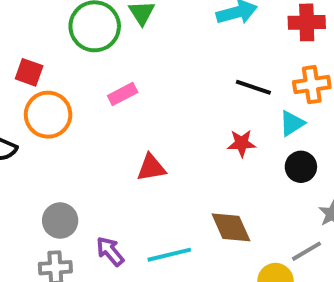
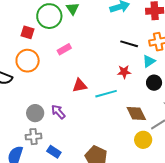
red square: (29, 72) -> (27, 32), moved
brown diamond: (231, 227) -> (136, 114), moved
purple arrow: (110, 251) -> (58, 112), moved
cyan line: (169, 255) -> (106, 94), moved

